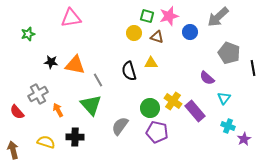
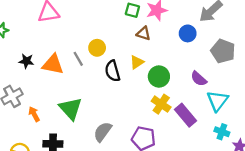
blue circle: (190, 32) -> (188, 33), moved
yellow circle: (134, 33) -> (97, 48), moved
yellow triangle: (151, 63) -> (137, 62), turned -32
gray line: (98, 80) -> (78, 59), moved
cyan triangle: (224, 98) -> (217, 101), size x1.5
green circle: (150, 108) -> (159, 77), moved

